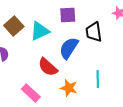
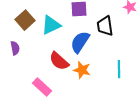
cyan line: (98, 79) -> (119, 69), moved
orange star: (69, 88) -> (82, 70), moved

